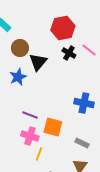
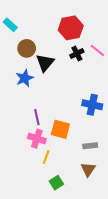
black cross: (69, 53) -> (77, 54), turned 32
purple line: (30, 115) -> (37, 117), turned 56
gray rectangle: (82, 143) -> (90, 146), turned -32

